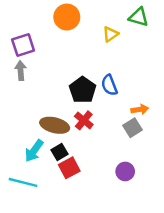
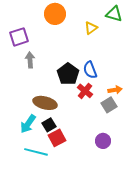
gray arrow: (21, 71) -> (30, 60), moved
red cross: (84, 120) -> (85, 91), moved
cyan line: (23, 182) -> (36, 152), moved

